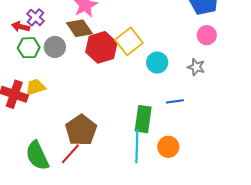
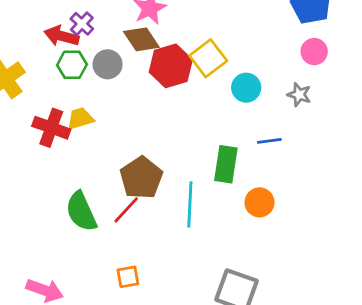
red arrow: (21, 27) -> (61, 36), size x1.4
cyan line: (137, 146) -> (190, 204), moved

